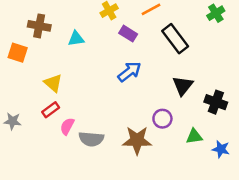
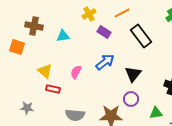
black triangle: (183, 86) -> (133, 74), moved
red rectangle: (51, 110) -> (53, 89), moved, turned 48
gray star: (13, 121) -> (27, 108), moved
pink semicircle: (67, 126) -> (76, 72), moved

